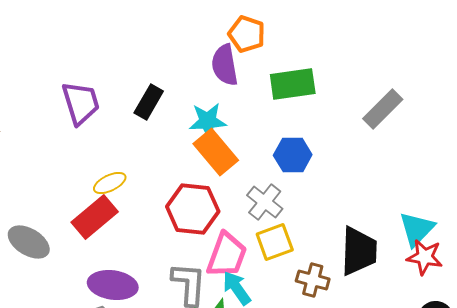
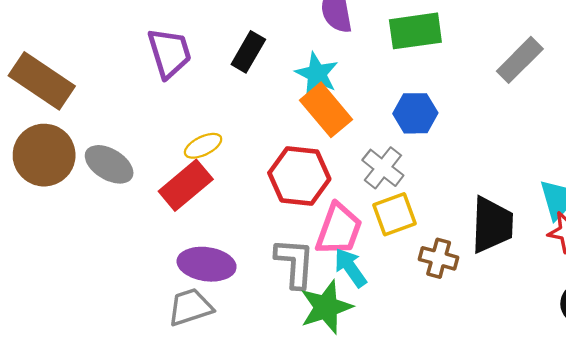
cyan star: (208, 121) -> (317, 74), turned 30
gray ellipse: (29, 242) -> (109, 164), moved

